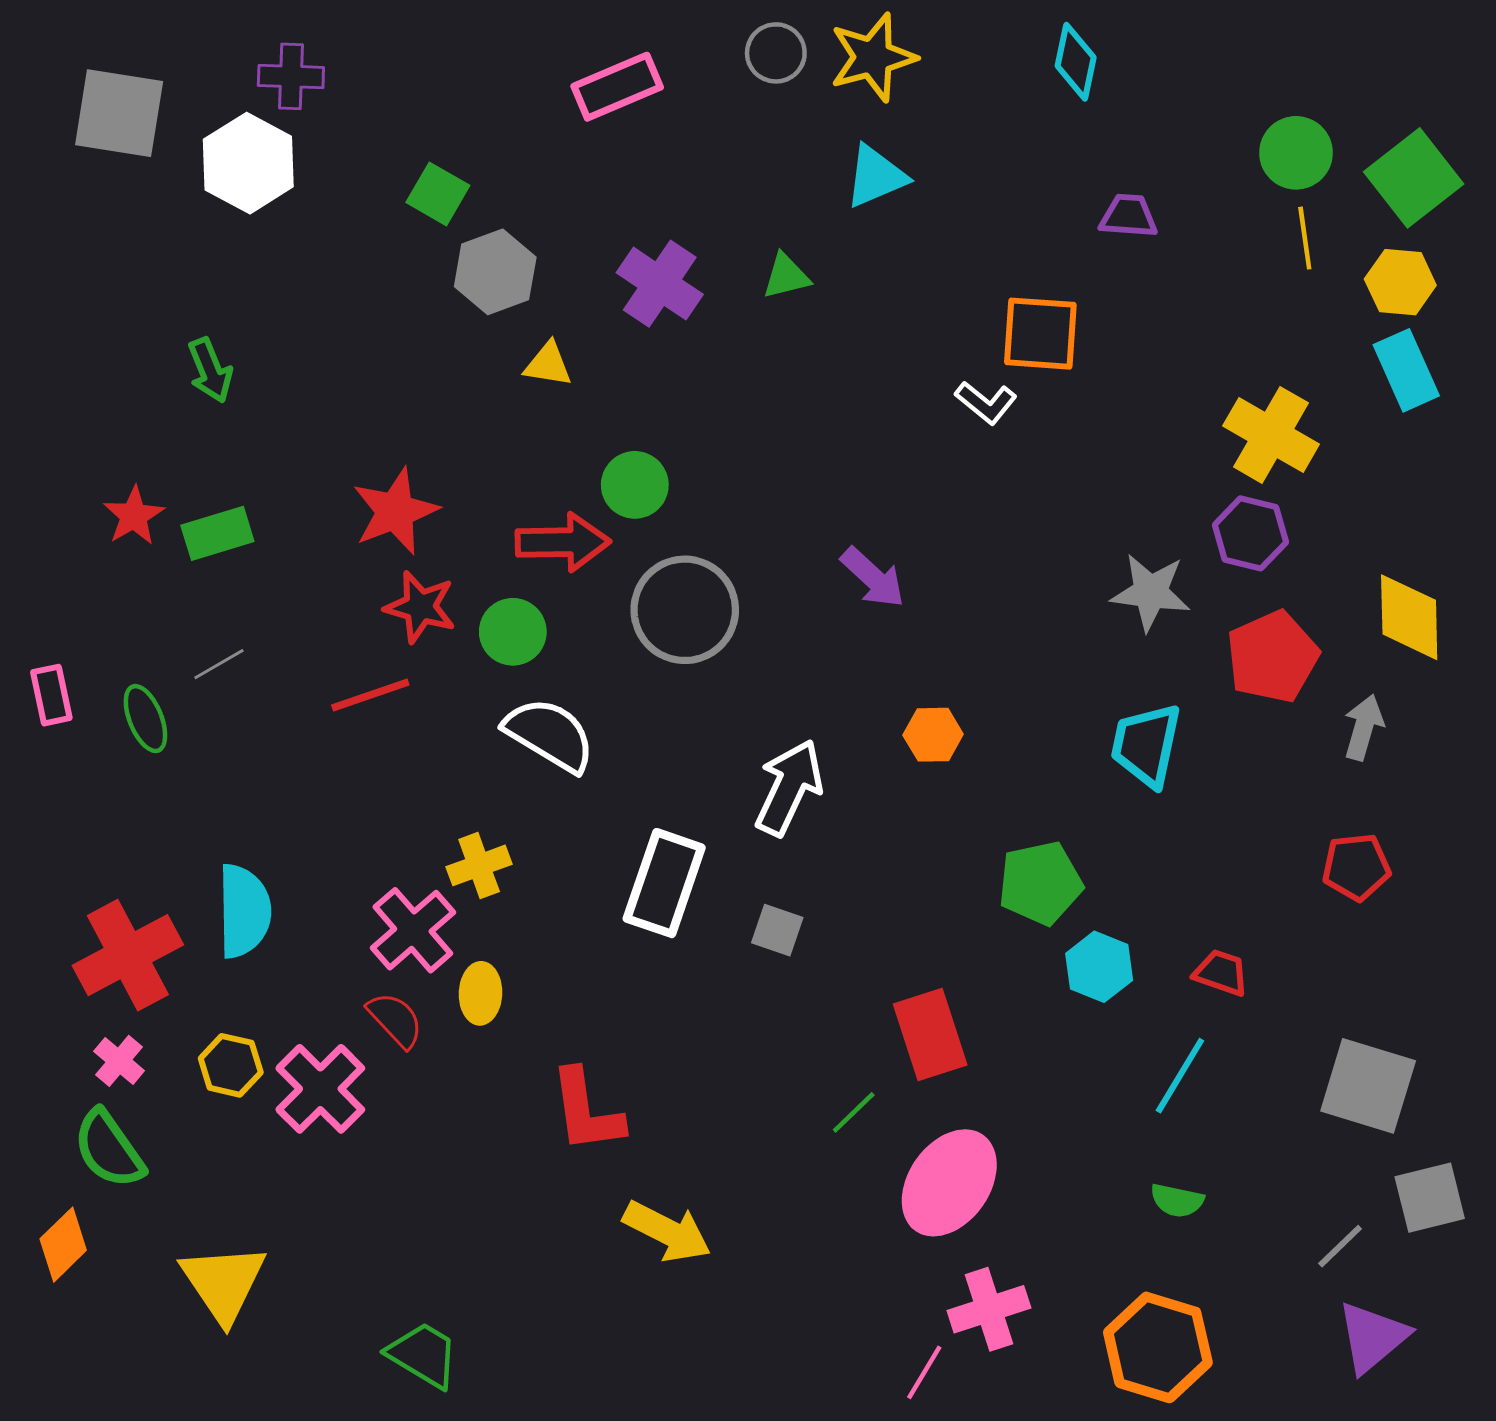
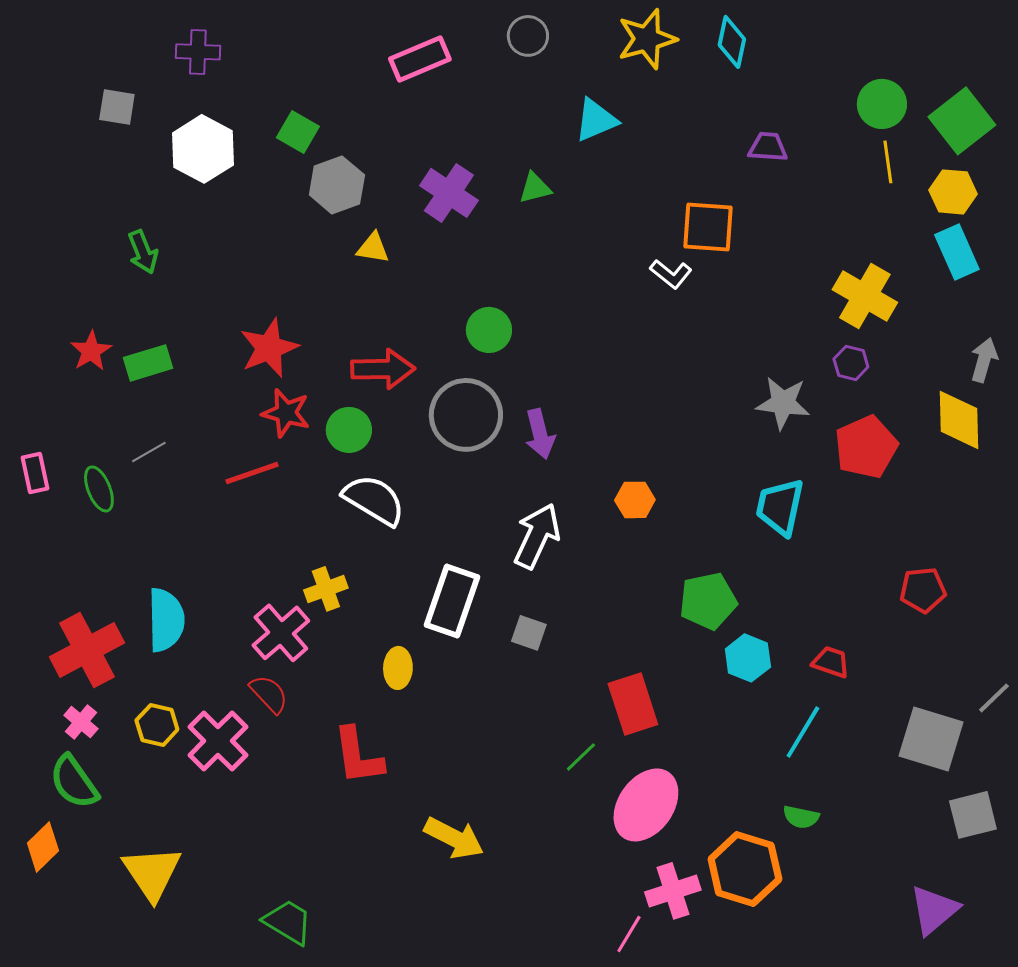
yellow star: (873, 57) -> (647, 39), moved
gray square: (119, 113) -> (117, 107), moved, size x0.6
white hexagon: (248, 163) -> (203, 149), moved
green circle: (635, 485) -> (489, 330), moved
purple hexagon: (1250, 533) -> (851, 363), size x0.7
purple arrow: (873, 577) -> (540, 434), moved, turned 33
gray arrow: (1364, 727) -> (984, 360), moved
yellow ellipse: (480, 993) -> (398, 668), moved
red L-shape: (586, 1111) -> (358, 756), moved
gray line: (1340, 1246) -> (994, 698), moved
orange hexagon: (1158, 1347) -> (745, 869), moved

